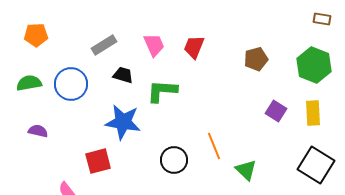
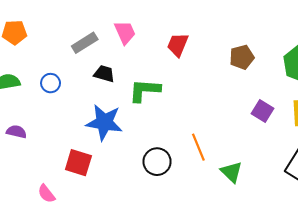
pink trapezoid: (154, 45) -> (125, 32), moved
blue circle: (71, 84) -> (51, 83), size x0.6
red square: (98, 161) -> (78, 163), turned 32

